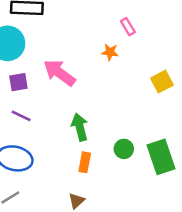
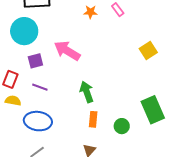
orange star: (110, 52) -> (90, 12), moved
green circle: (124, 149) -> (122, 126), moved

